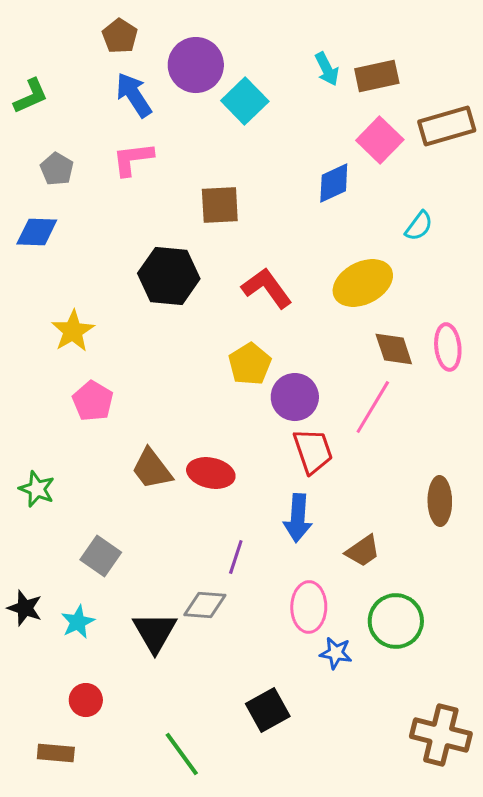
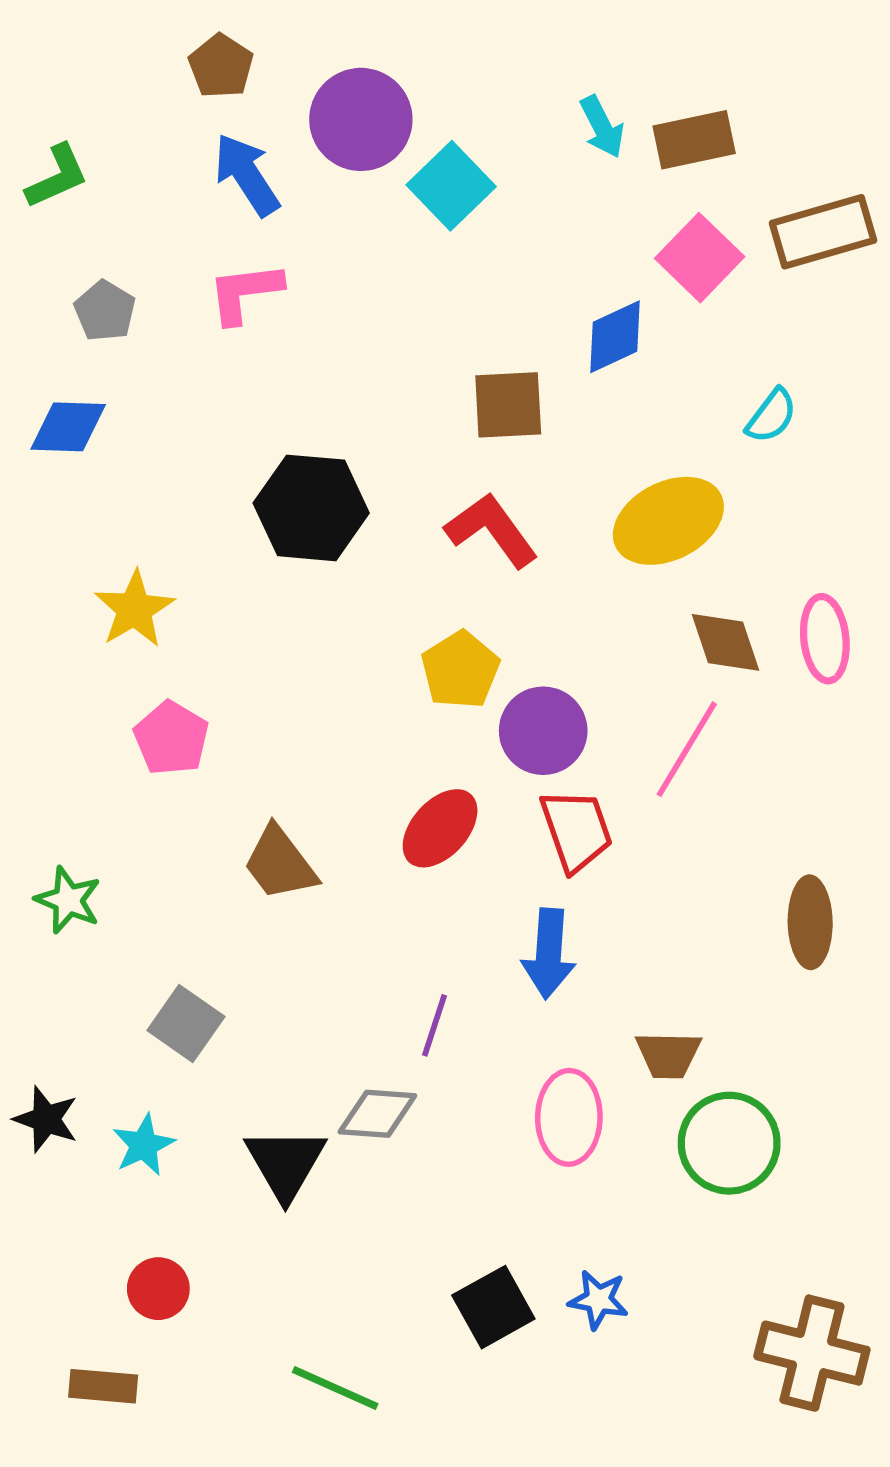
brown square: (220, 205) -> (508, 405), moved
red ellipse: (211, 473) -> (440, 828), moved, turned -60
brown trapezoid: (363, 551) -> (668, 1055), moved, turned 36
blue star: (336, 653) -> (598, 1300), moved
green line: (182, 754) -> (335, 1388), turned -30

